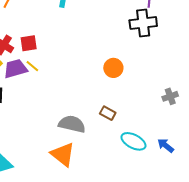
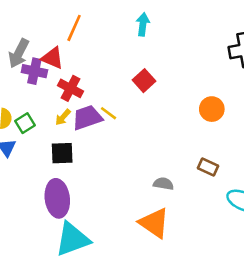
red square: (29, 43) -> (144, 81), moved, turned -30
gray semicircle: (72, 124) -> (163, 184), size x0.6

